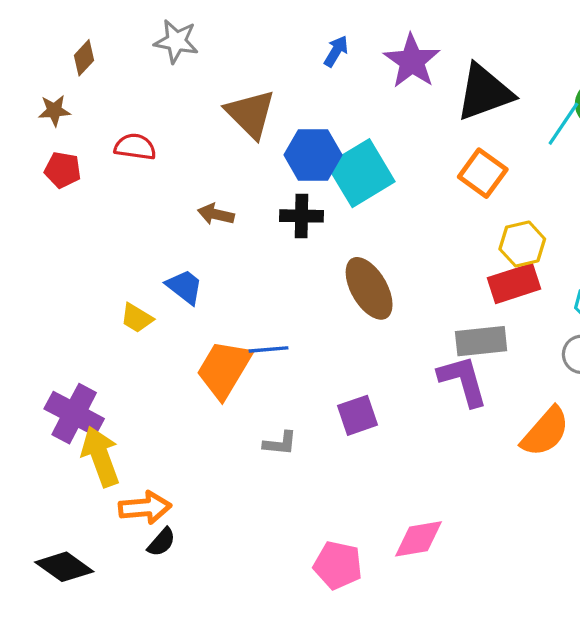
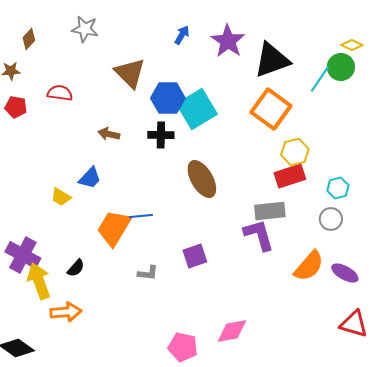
orange square: (483, 173) -> (271, 109), size x1.4
blue trapezoid: (185, 287) -> (90, 178), turned 95
black semicircle: (161, 542) -> (76, 268), moved

